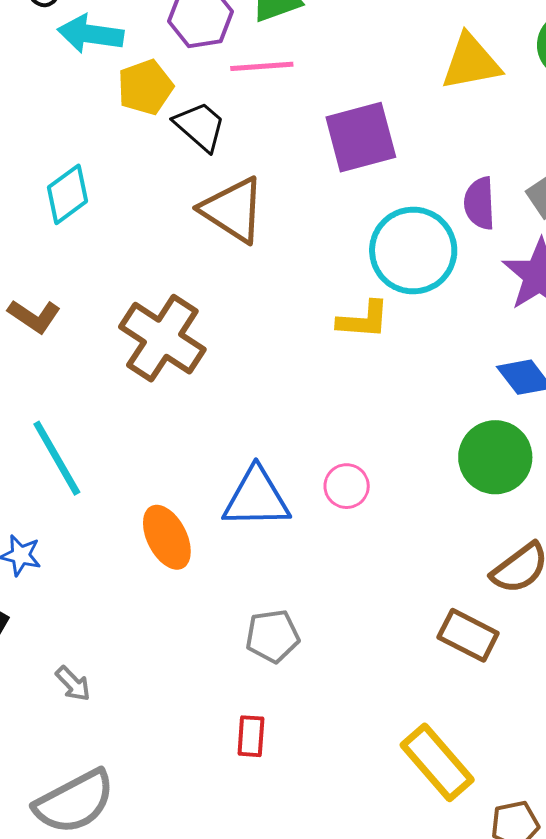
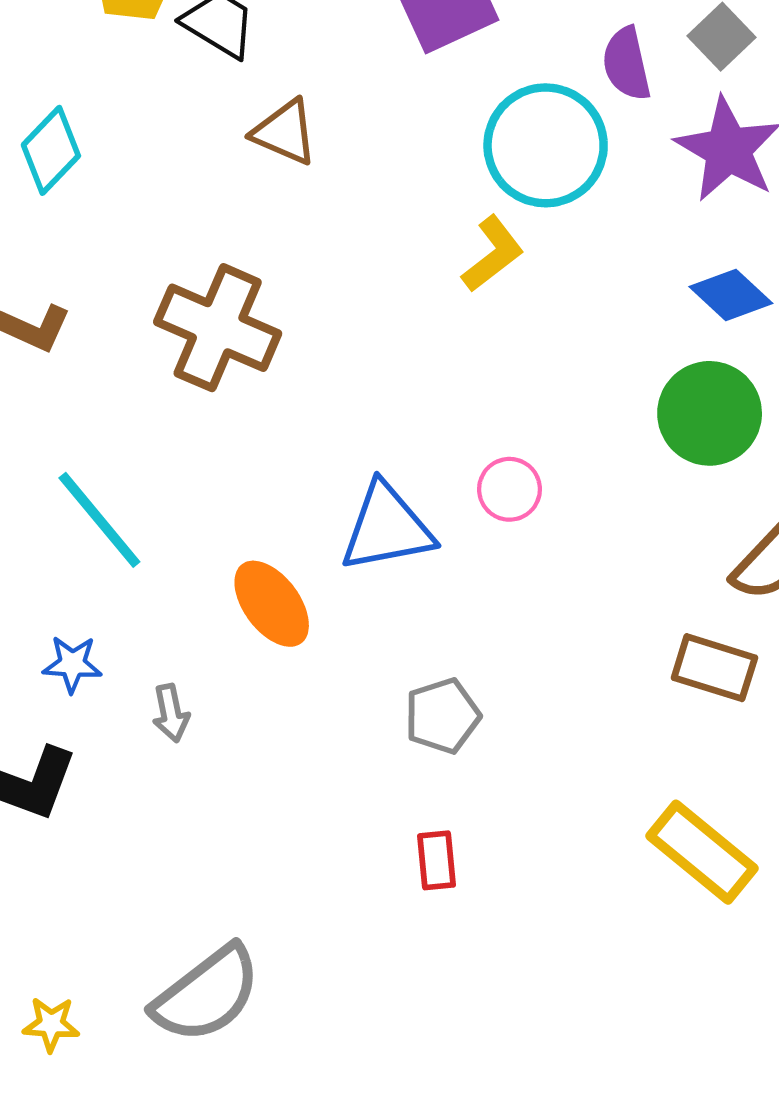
brown triangle: (233, 210) -> (285, 132), size x0.7
yellow L-shape: (363, 320) -> (493, 254), turned -32
gray arrow: (73, 684) -> (171, 713), moved, turned 42

